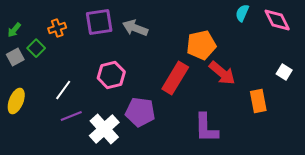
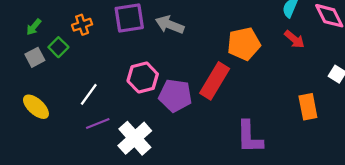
red arrow: (222, 73) -> (294, 39), moved, size x0.7
yellow ellipse: (16, 101) -> (36, 107), turned -70
purple pentagon: (140, 112) -> (175, 95), moved

